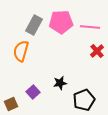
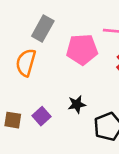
pink pentagon: (61, 22) -> (82, 49), moved
brown square: (11, 104) -> (13, 120), moved, turned 32

